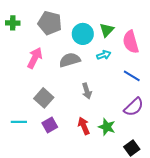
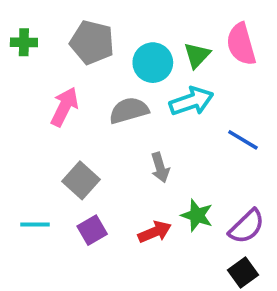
pink semicircle: (131, 42) -> (241, 44), moved
cyan arrow: (104, 55) -> (191, 101), size x1.6
purple semicircle: (134, 107) -> (247, 226), moved
red arrow: (84, 126) -> (155, 232), turned 90
green star: (107, 127) -> (197, 215), moved

